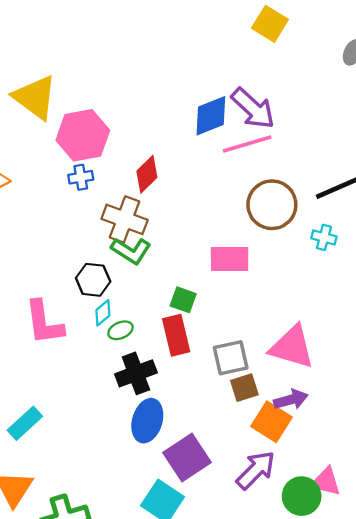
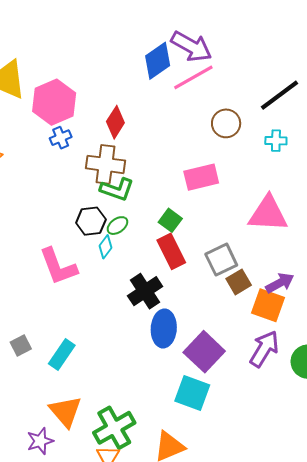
brown circle: (272, 205) -> (226, 123), size x0.7
green square: (183, 300) -> (170, 220), turned 30
green ellipse: (120, 330) -> (117, 226), moved
pink triangle: (292, 347) -> (268, 214), moved

